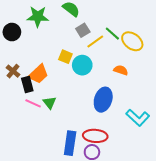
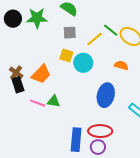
gray square: (83, 30) -> (70, 33), moved, turned 32
black circle: (12, 32) -> (13, 19), moved
black rectangle: (27, 85) -> (18, 85), moved
green triangle: (50, 103) -> (54, 101), turned -40

